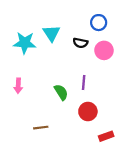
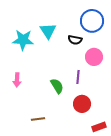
blue circle: (99, 23) -> (92, 21), size x1.5
pink circle: (104, 50) -> (94, 57), moved

